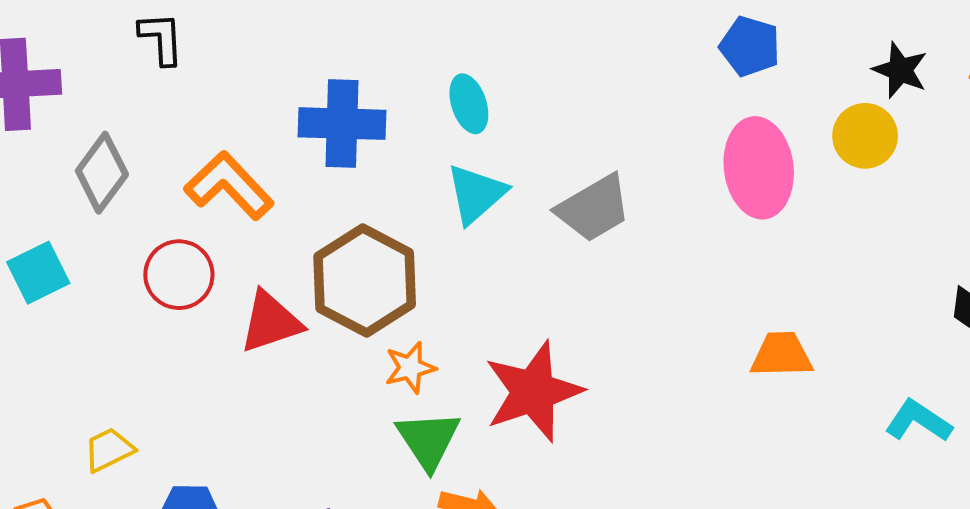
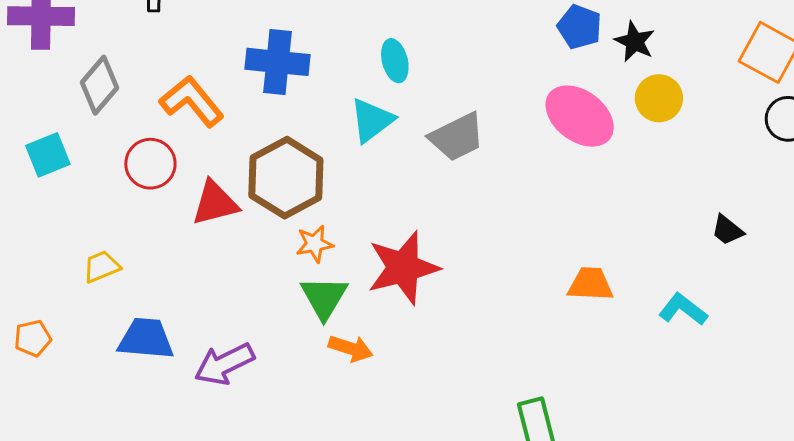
black star: (900, 70) -> (635, 42), moved
cyan ellipse: (469, 104) -> (395, 61), moved
pink ellipse: (759, 168) -> (580, 116), turned -50
orange trapezoid: (782, 355) -> (590, 284), moved
yellow trapezoid: (109, 450) -> (102, 267), moved

